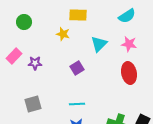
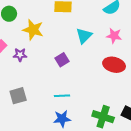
yellow star: (63, 34) -> (33, 30), moved, size x1.5
red ellipse: (129, 73) -> (114, 65), turned -65

